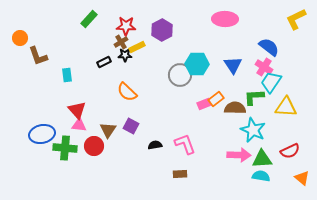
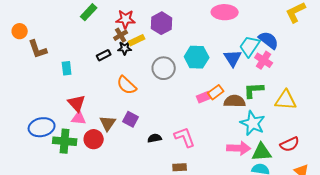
gray circle: (180, 75) -> (164, 68), moved
cyan trapezoid: (271, 82) -> (250, 46), moved

